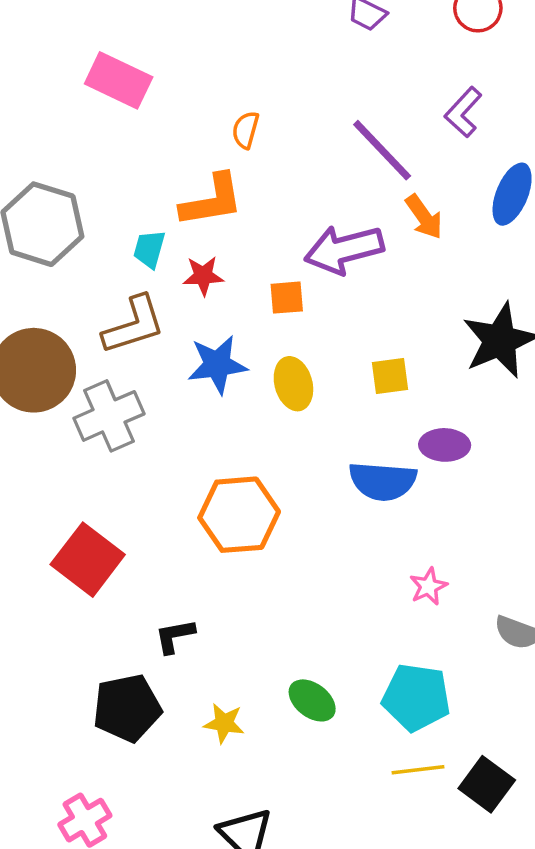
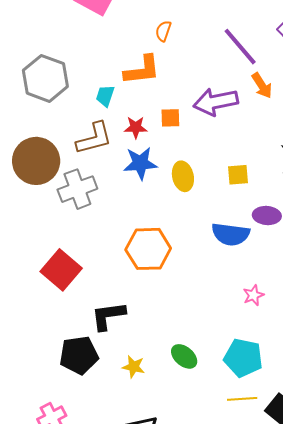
red star: (203, 276) -> (136, 127), moved
orange square: (287, 298) -> (170, 118), moved
black L-shape: (175, 636) -> (108, 316), size x1.5

